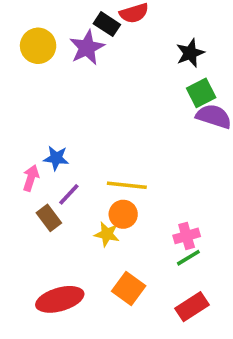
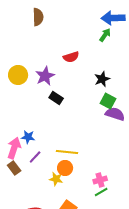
black rectangle: (107, 24) -> (56, 98), moved
green square: (201, 93) -> (108, 101), turned -35
pink arrow: (31, 178) -> (14, 148), size x1.5
brown rectangle: (49, 218) -> (14, 168), moved

